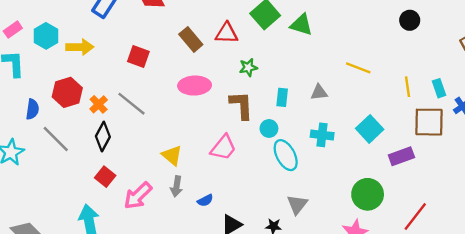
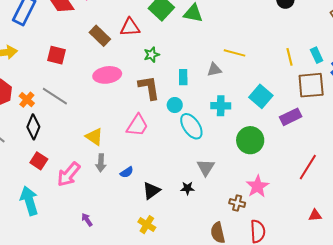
yellow line: (358, 68) -> (235, 53), moved
green circle: (368, 194) -> (250, 140), moved

